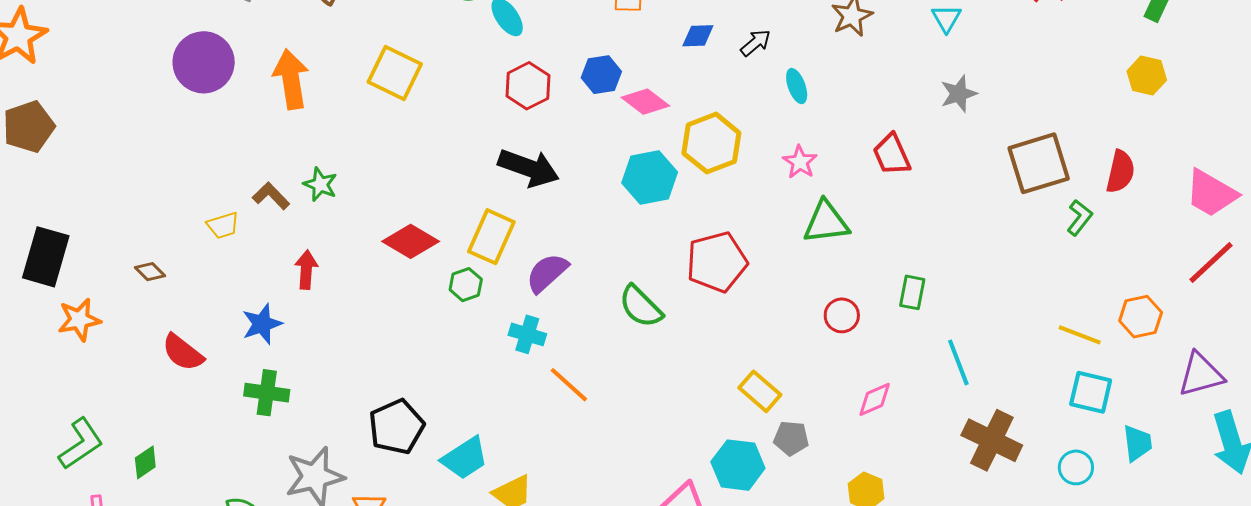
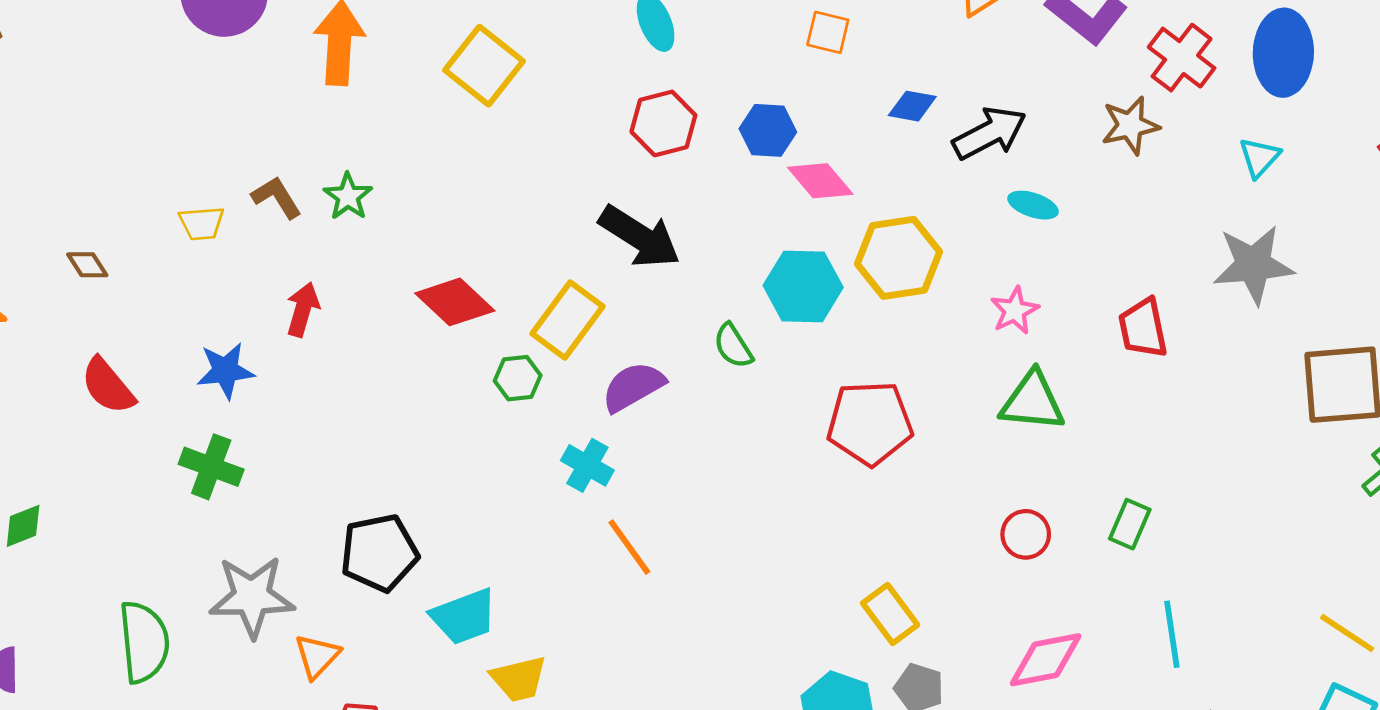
black arrow: (756, 43) -> (990, 133), size x1.6
cyan ellipse: (797, 86) -> (1033, 205), turned -64
gray star: (959, 94) -> (1253, 265), size x1.5
green semicircle: (641, 306) -> (733, 346), moved, size x0.7
pink diamond: (875, 399) -> (1046, 660), size x1.4

